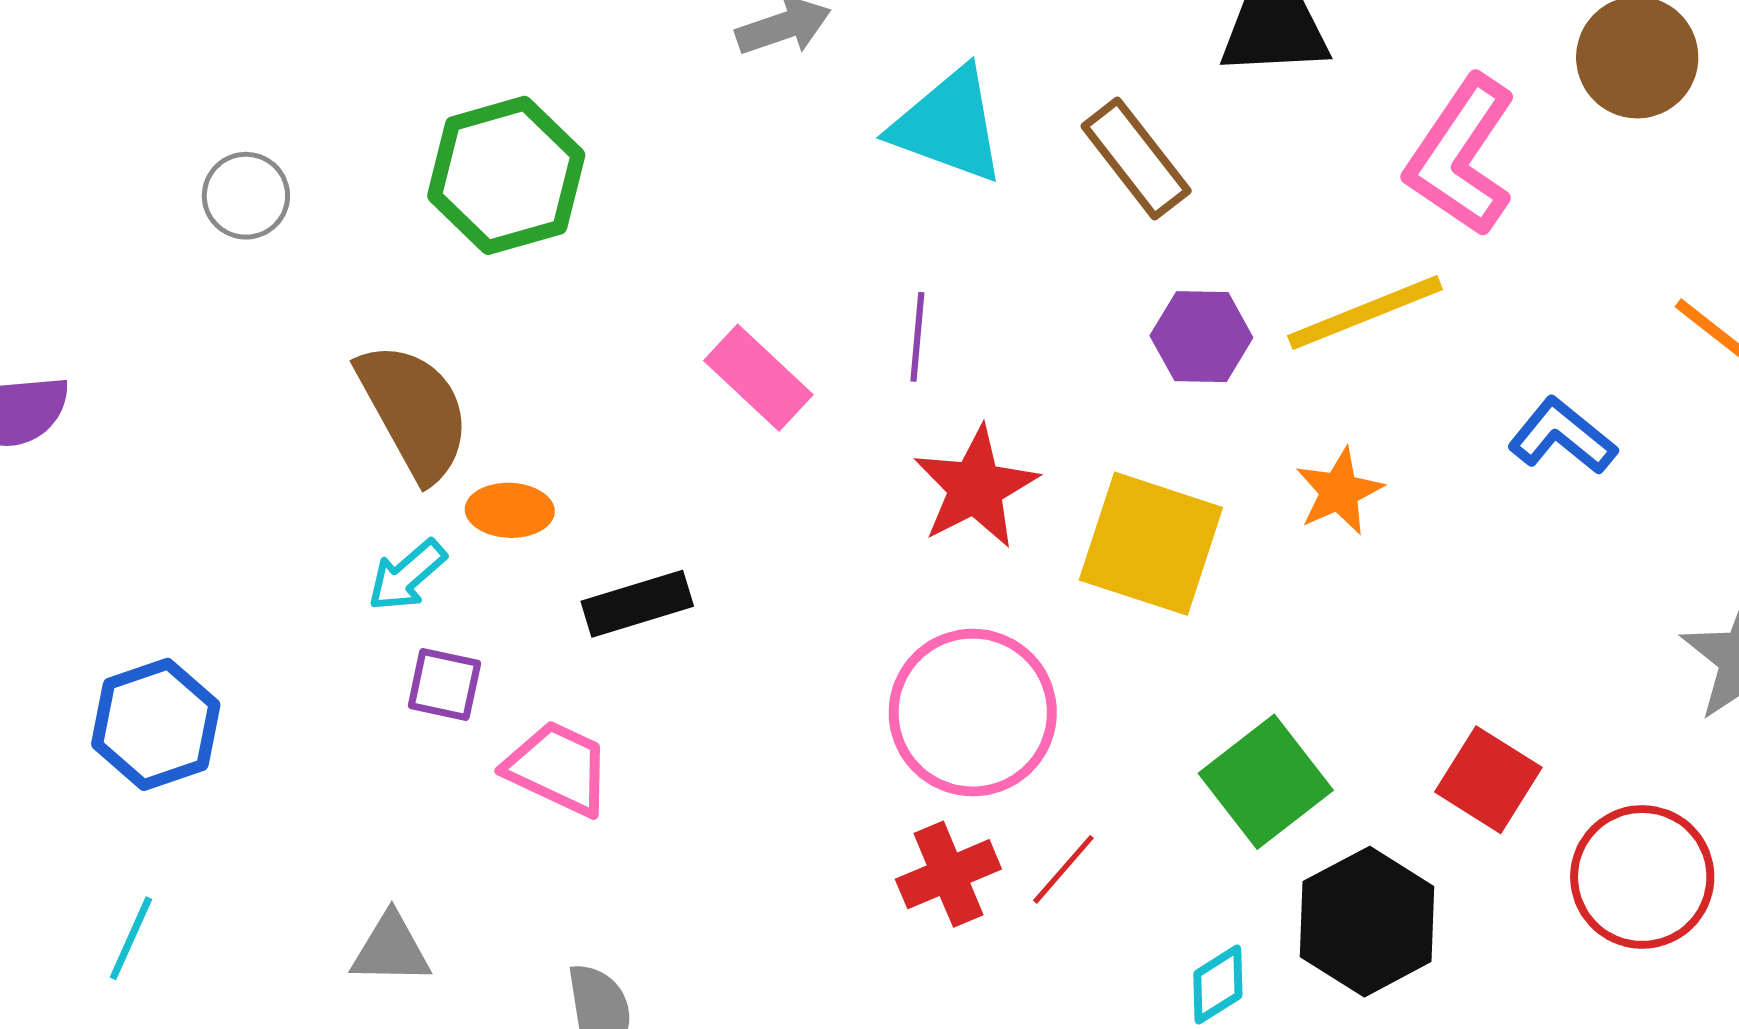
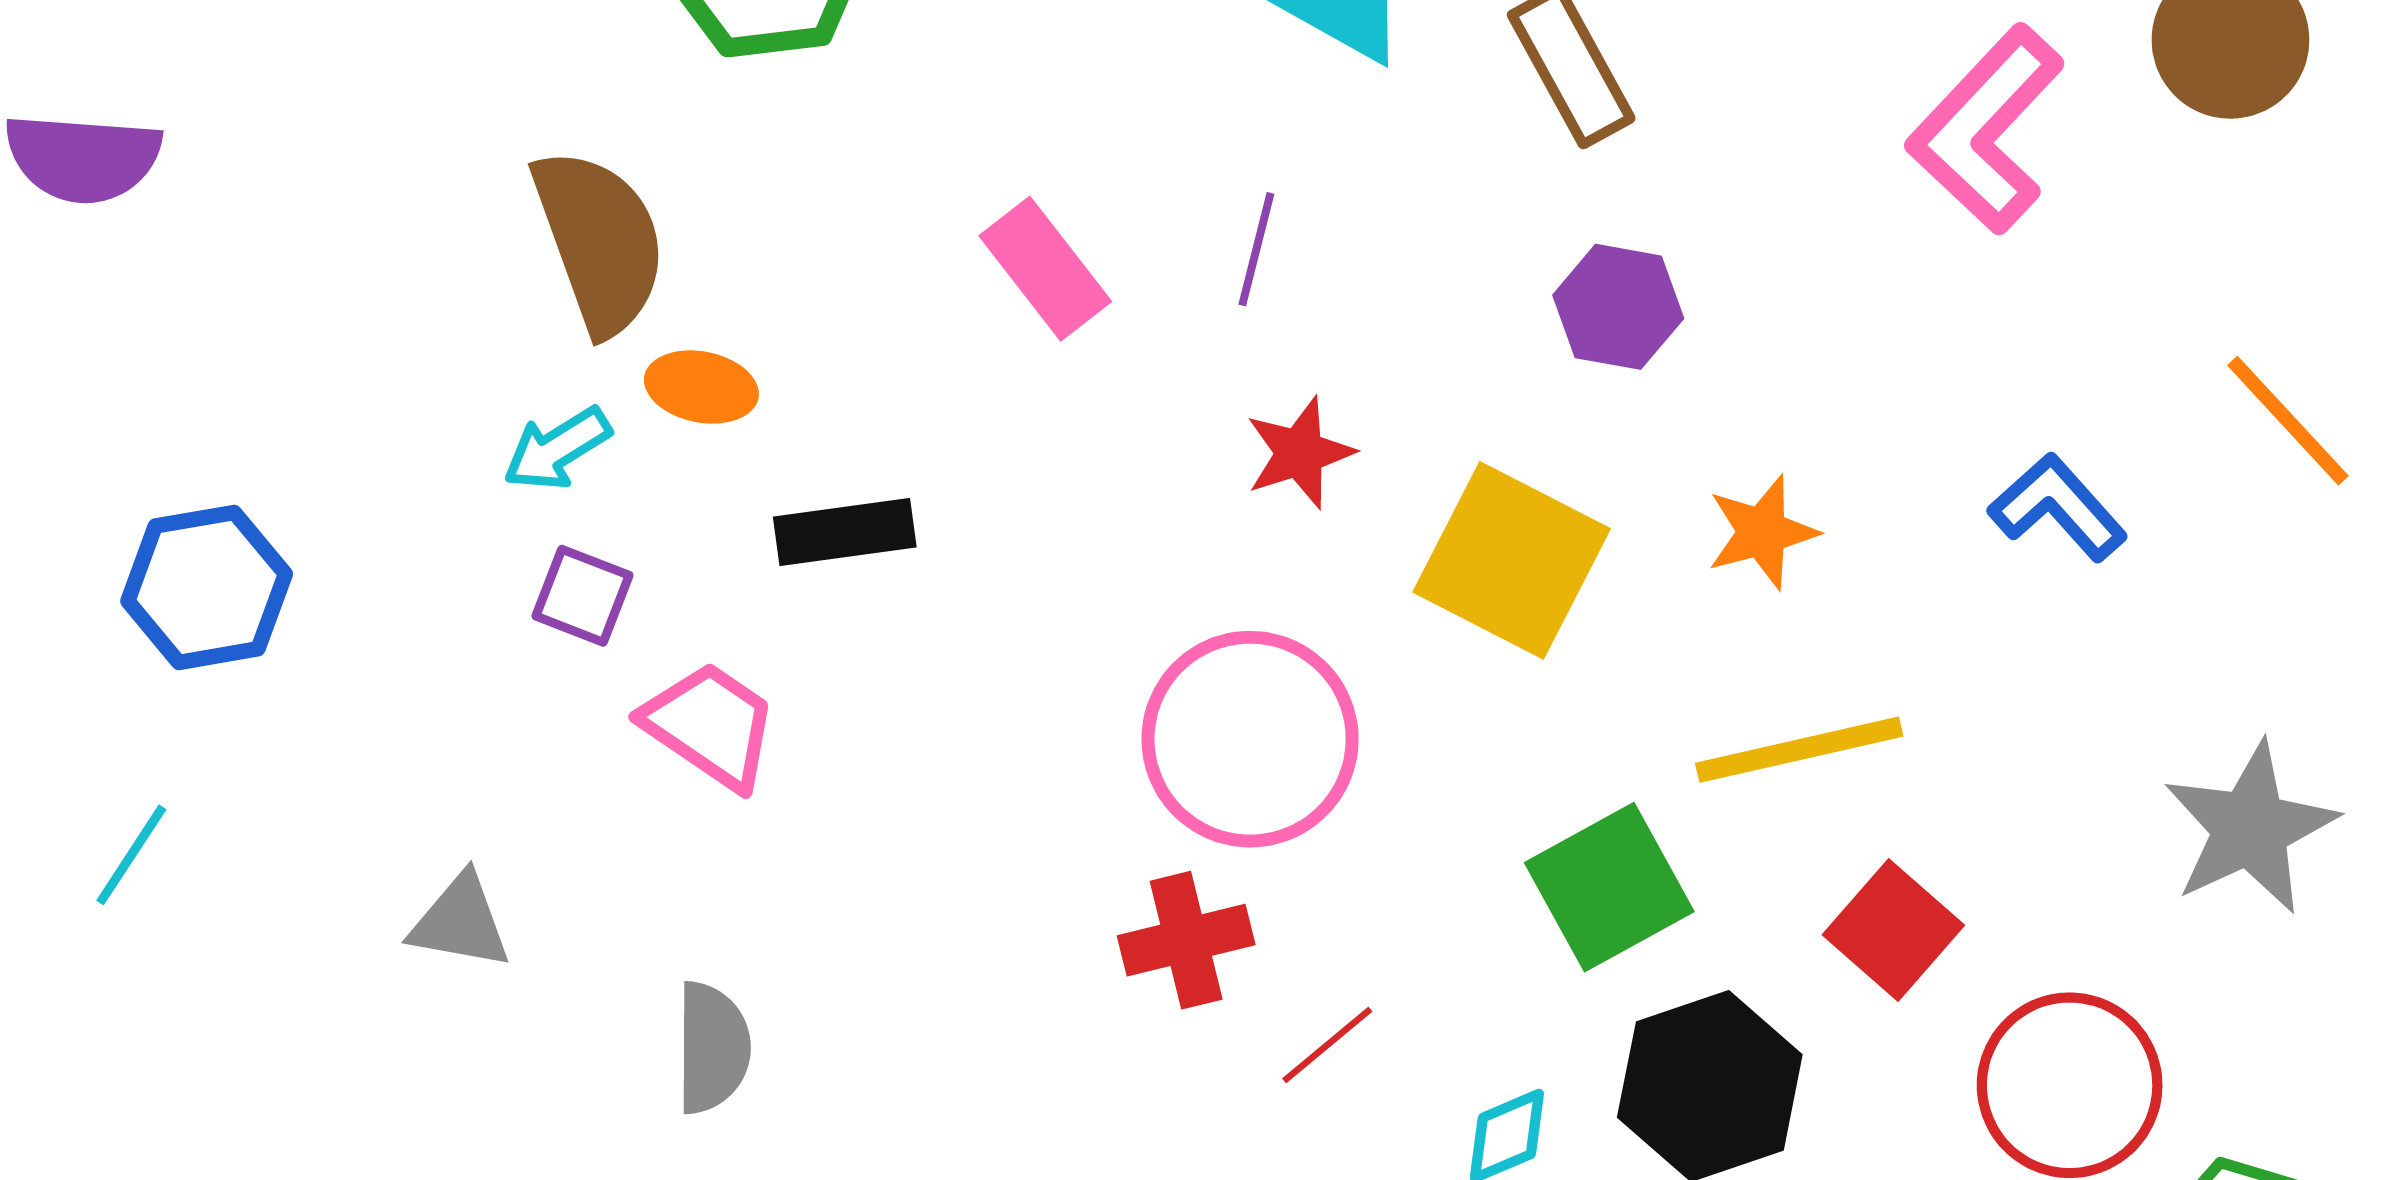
yellow line: (1365, 313) -> (1799, 750), moved
red star: (976, 487) -> (1300, 453), size x0.7
red line: (1063, 869) -> (1327, 1045), moved

